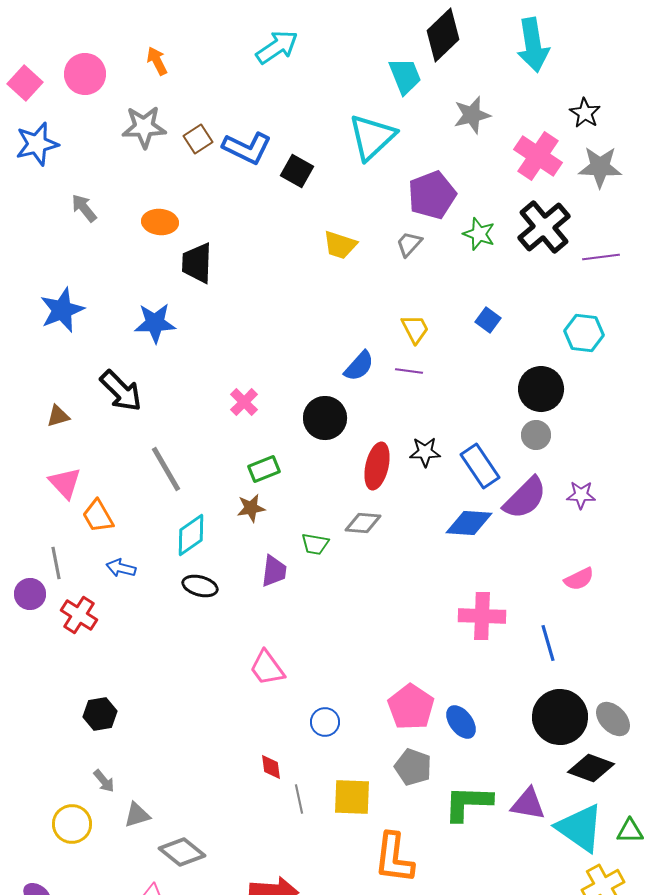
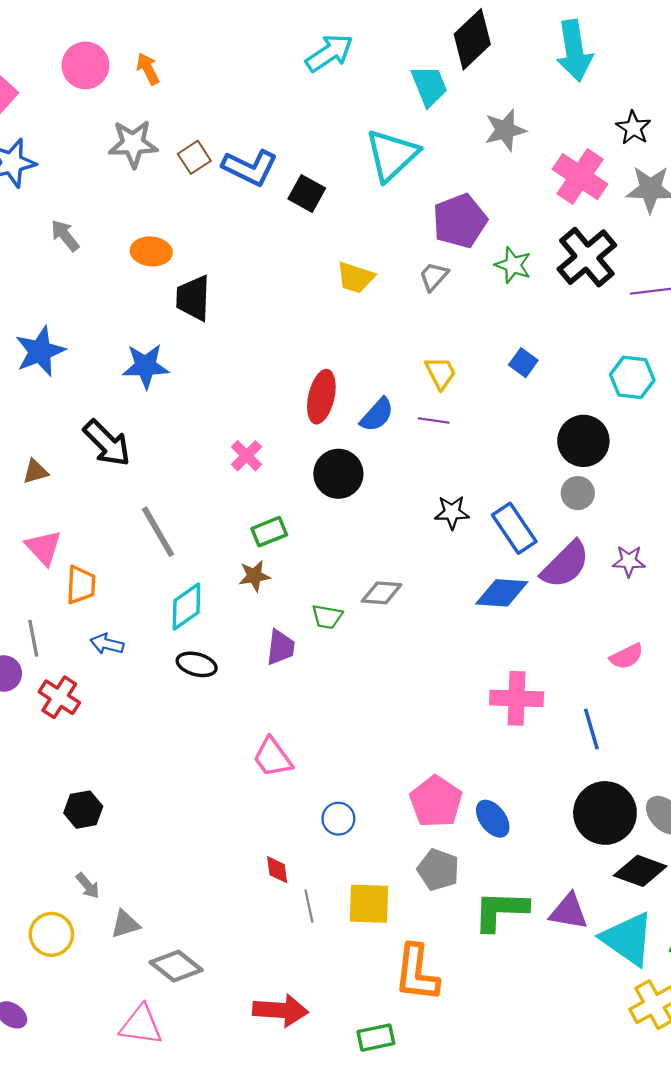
cyan arrow: (277, 47) -> (329, 53), moved
pink circle: (85, 74) -> (85, 65), moved
red ellipse: (377, 466) -> (321, 397), moved
orange trapezoid: (98, 516) -> (81, 585), turned -147

